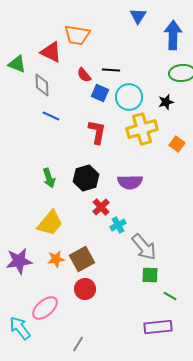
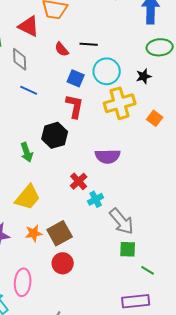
blue square: (100, 93) -> (76, 78), moved
black hexagon: (86, 178) -> (55, 135), moved
pink ellipse: (45, 308) -> (23, 282), turned -44

